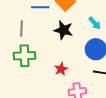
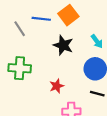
gray line: (21, 29) -> (20, 29), moved, turned -42

